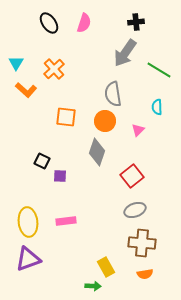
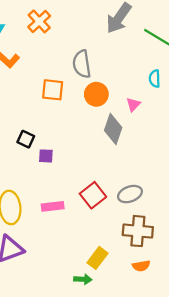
orange cross: (54, 69) -> (39, 21), moved
gray semicircle: (113, 94) -> (82, 64), moved
gray diamond: (97, 152) -> (113, 129), moved
red square: (132, 176) -> (93, 195), moved
yellow rectangle: (106, 267) -> (97, 258), turned 66

